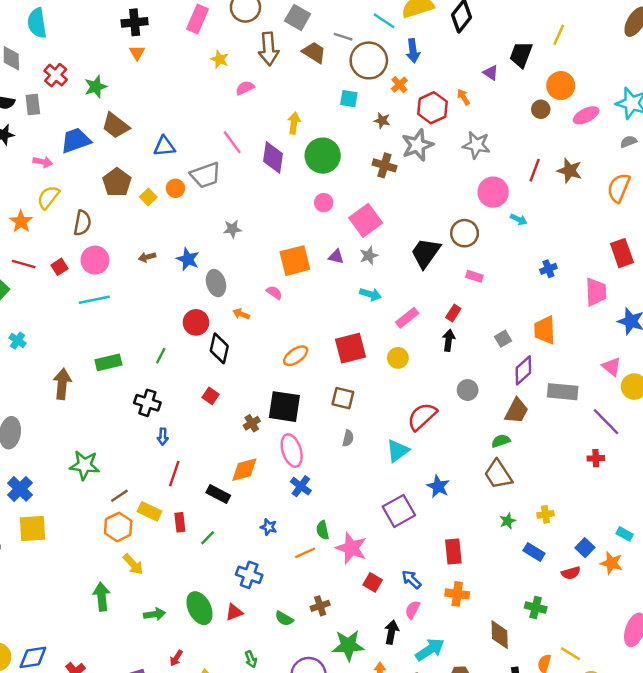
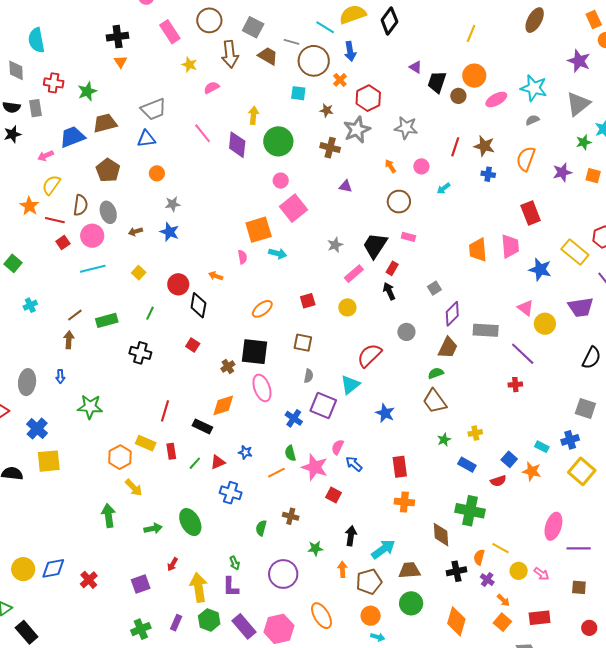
pink rectangle: (198, 19) -> (170, 32), turned -55
black trapezoid: (521, 55) -> (437, 82), moved
red cross: (56, 75) -> (54, 83), turned -30
orange arrow: (463, 97) -> (390, 166), moved
brown trapezoid: (115, 126) -> (105, 123), turned 130
pink arrow: (43, 162) -> (46, 156), turned 147
gray trapezoid: (205, 175) -> (154, 109), moved
pink circle: (493, 192) -> (421, 166), size x0.6
yellow square: (148, 197) -> (139, 273), moved
cyan arrow: (519, 219) -> (444, 188), turned 120
pink square: (366, 220) -> (294, 208), moved
gray star: (232, 229) -> (173, 204), moved
black trapezoid: (426, 253) -> (375, 246), moved
gray star: (369, 256) -> (335, 245), moved
purple triangle: (336, 257) -> (346, 186), moved
red line: (24, 264) -> (55, 220), moved
blue cross: (548, 269) -> (488, 174), moved, turned 32
gray ellipse: (216, 283) -> (108, 212), moved
pink semicircle: (274, 293) -> (242, 257), turned 48
cyan arrow: (370, 294) -> (278, 253), moved
orange trapezoid: (545, 330) -> (478, 250), moved
black arrow: (449, 340) -> (389, 291), turned -30
cyan cross: (17, 341) -> (30, 305), turned 32
red square: (350, 348) -> (308, 301), size x0.6
brown arrow: (62, 384) -> (69, 340), size x0.7
blue arrow: (163, 437) -> (60, 376), moved
blue cross: (301, 486) -> (294, 418), moved
brown line: (119, 496) -> (75, 315), moved
purple square: (399, 511) -> (323, 406), moved, turned -36
blue arrow: (411, 579) -> (354, 464), moved
brown cross: (320, 606) -> (291, 516), turned 35
green cross: (536, 607) -> (470, 511), size x1.6
pink semicircle: (413, 610) -> (338, 447), moved
red triangle: (234, 612) -> (218, 462), moved
green semicircle: (284, 619) -> (261, 528), turned 77
green star: (348, 645) -> (315, 548), size x0.6

